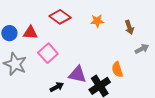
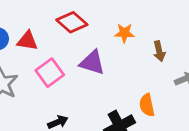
brown arrow: (129, 27) -> (159, 51), moved
purple triangle: (77, 74) -> (92, 63), moved

